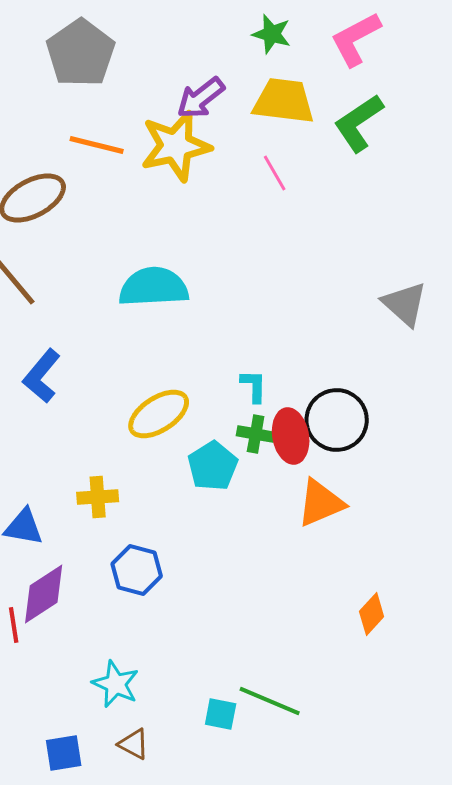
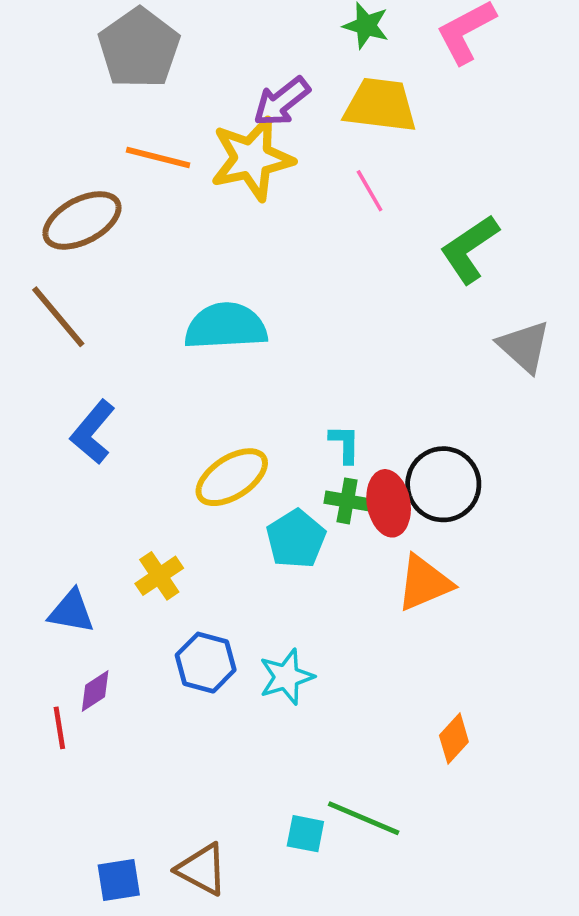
green L-shape: (359, 123) -> (469, 249), moved
yellow cross: (98, 497) -> (159, 576), turned -30
purple diamond: (44, 594) -> (95, 691), size x0.6
orange diamond: (372, 614) -> (454, 739), moved
cyan star: (116, 684) -> (286, 677), moved, turned 30
brown triangle: (134, 744) -> (202, 869), size x1.4

